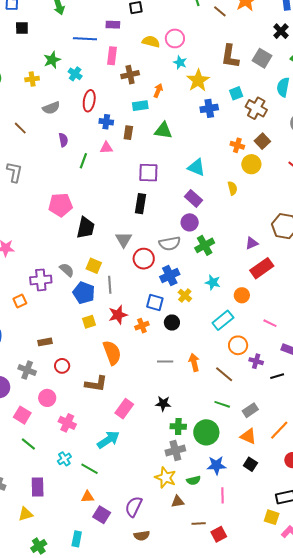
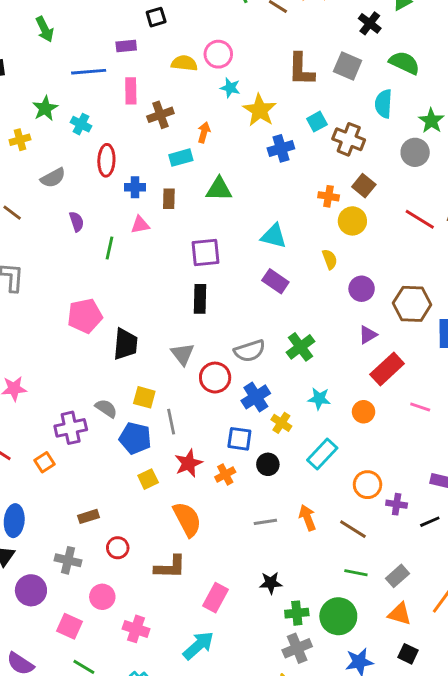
purple circle: (190, 222) -> (362, 289), moved
cyan rectangle: (223, 320) -> (322, 454), moved
pink line: (270, 323) -> (420, 407), moved

